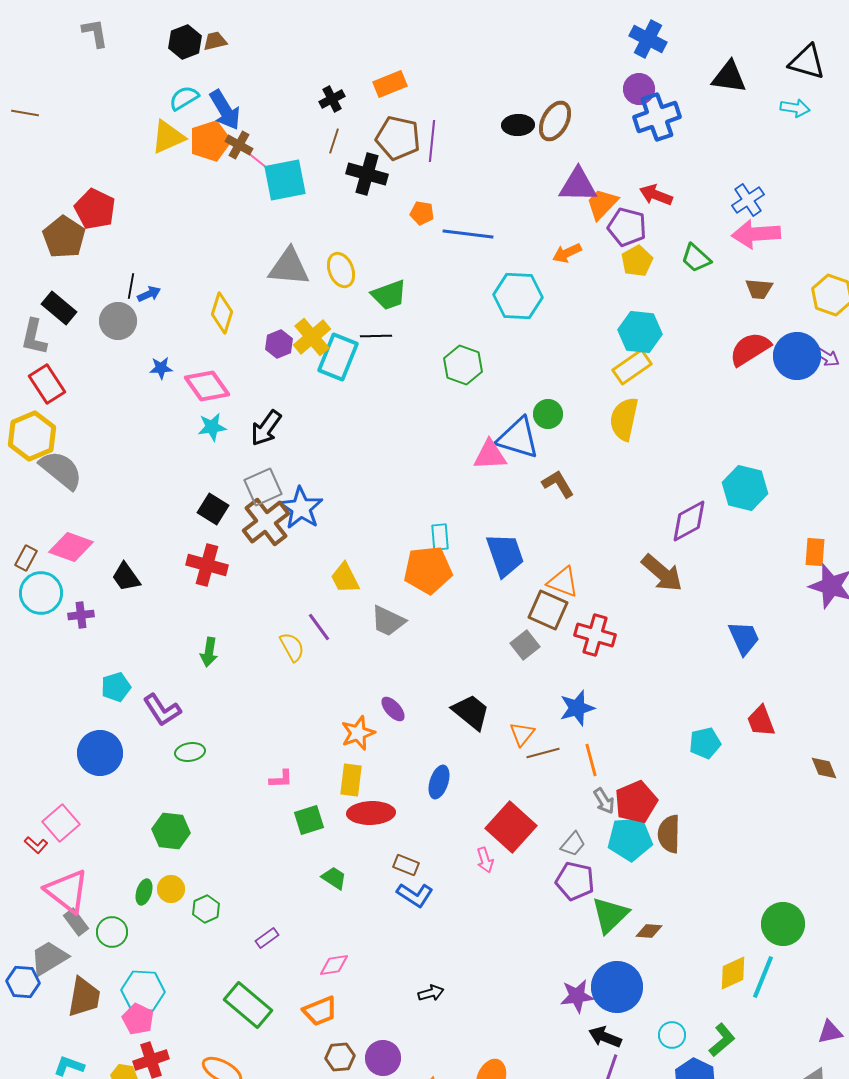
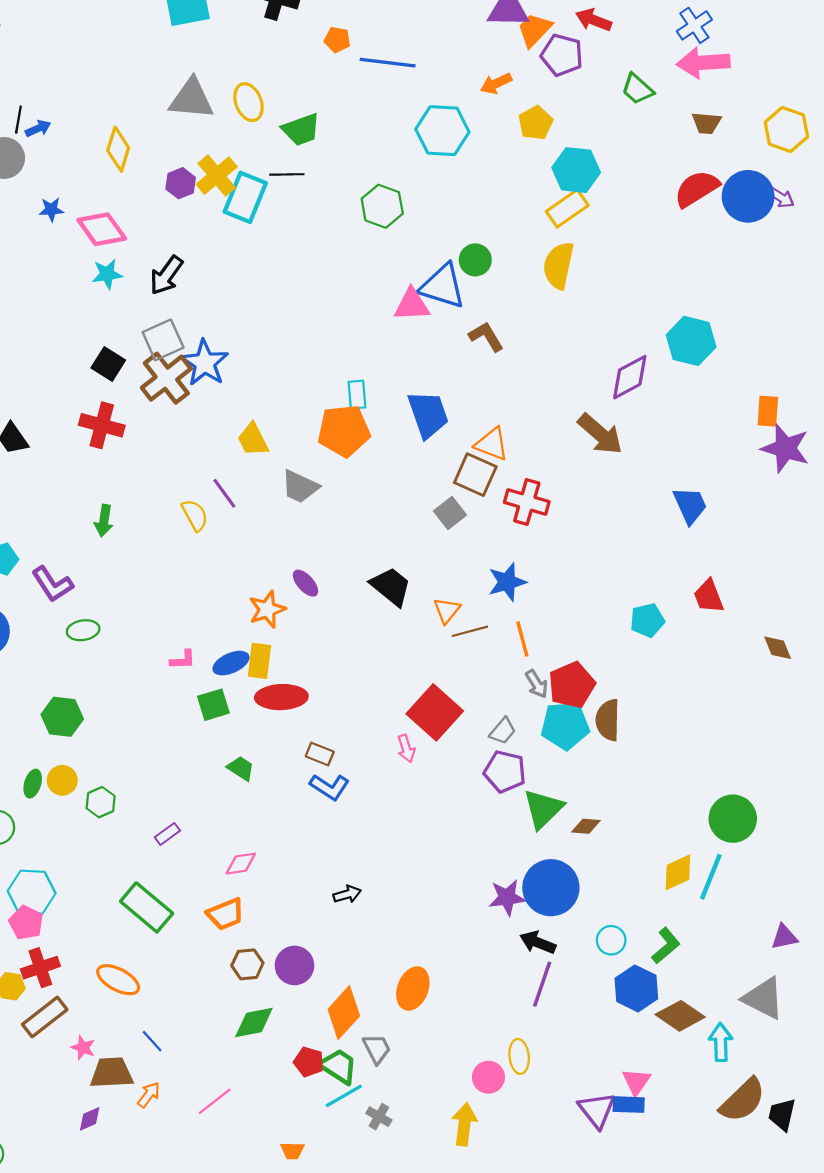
yellow pentagon: (637, 261) -> (536, 123), moved
blue ellipse: (439, 782) -> (231, 663), moved, turned 48

